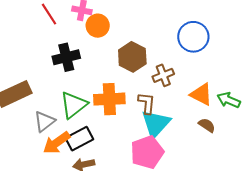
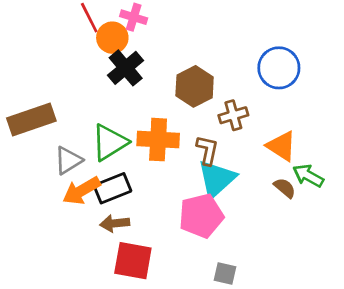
orange circle: (98, 26) -> (112, 38), moved
black cross: (66, 57) -> (126, 68), moved, turned -32
green arrow: (229, 100) -> (308, 176), moved

